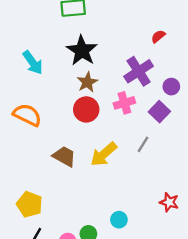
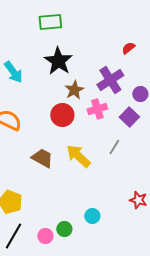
brown star: (87, 82) -> (74, 90), moved
yellow arrow: (104, 154) -> (78, 156), turned 84

